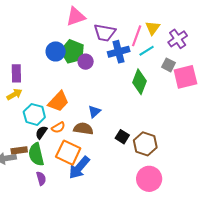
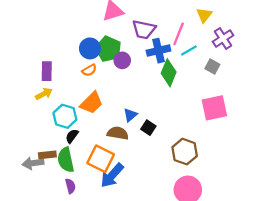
yellow triangle: (153, 28) -> (204, 15), moved
pink square: (185, 77) -> (214, 108), moved
green diamond: (139, 82) -> (169, 73), moved
orange semicircle: (58, 127) -> (89, 70), moved
black square: (122, 137) -> (148, 128), moved

